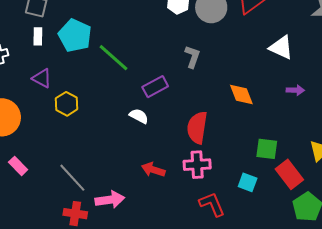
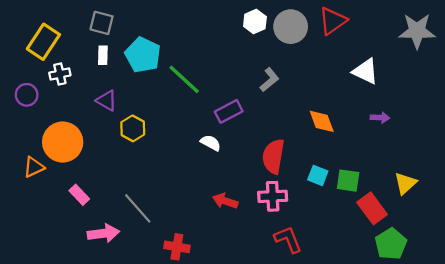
gray L-shape: (192, 57) -> (269, 80), turned 30
cyan square: (248, 182) -> (318, 175), moved
pink arrow: (110, 200) -> (103, 233), moved
red cross: (75, 214) -> (177, 247), moved

